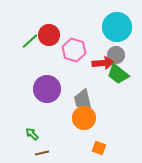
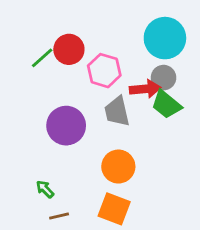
gray trapezoid: (83, 100) -> (117, 111), moved
orange square: (99, 148) -> (114, 209), moved, size x1.6

